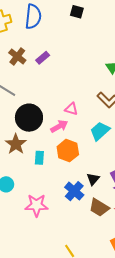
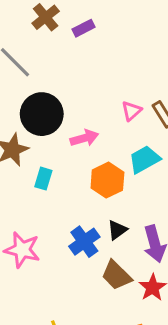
pink triangle: (71, 109) -> (132, 111), moved, turned 48
orange hexagon: (68, 151) -> (107, 180), moved

